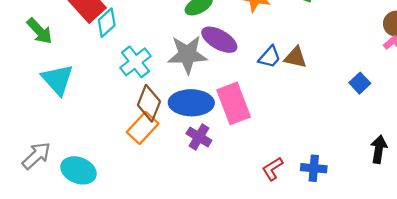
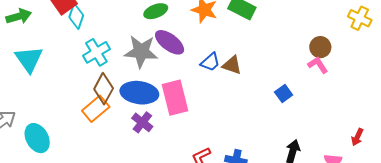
cyan diamond: (107, 23) -> (76, 16), turned -35
green arrow: (40, 31) -> (19, 16), turned -70
cyan ellipse: (78, 170) -> (37, 138), turned 32

